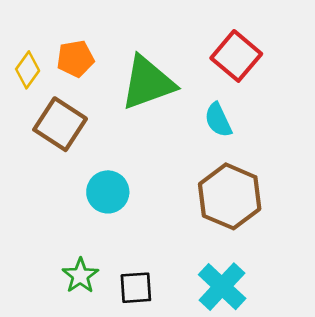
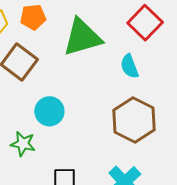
green star: (80, 276) -> (23, 144), moved, turned -30

